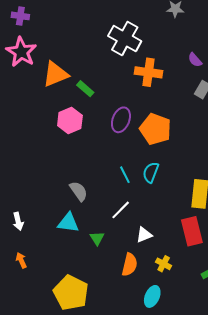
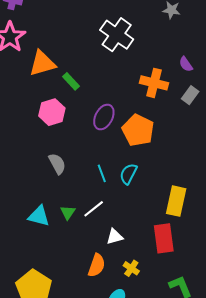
orange cross: (149, 72) -> (154, 83), moved
gray semicircle: (79, 191) -> (57, 164), moved
green triangle: (97, 238) -> (68, 212), moved

